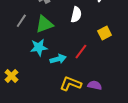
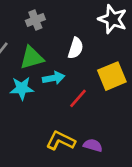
yellow square: (105, 33) -> (112, 76), size x1.5
cyan arrow: (58, 59) -> (54, 78), moved

